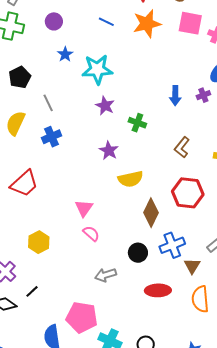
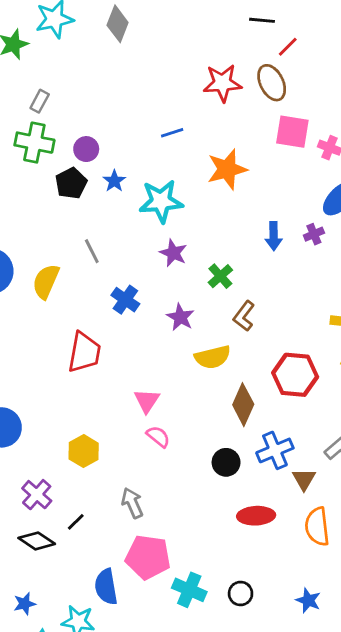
purple circle: (54, 21) -> (86, 149), moved
blue line: (106, 22) -> (172, 133), turned -42
orange star: (147, 24) -> (227, 169), moved
black pentagon: (20, 77) -> (71, 183), moved
green cross: (137, 123) -> (220, 276), turned 30
blue cross: (52, 137) -> (125, 300), moved, turned -30
brown L-shape: (182, 147) -> (244, 316), moved
red trapezoid: (24, 184) -> (84, 352), moved, turned -36
gray arrow: (106, 275) -> (132, 503), moved, turned 85

